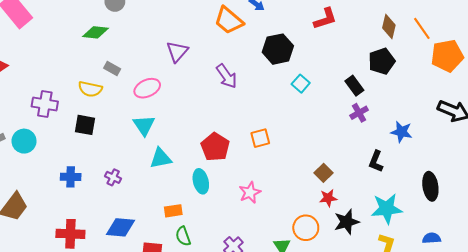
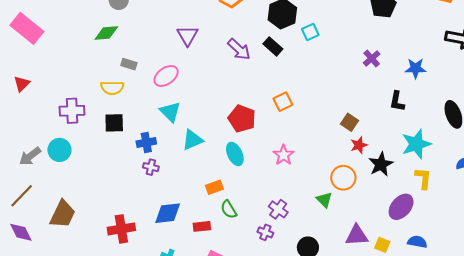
cyan square: (301, 84) -> (310, 32), moved, turned 36
black rectangle: (354, 86) -> (273, 46), moved
blue cross: (71, 177) -> (146, 142), moved

